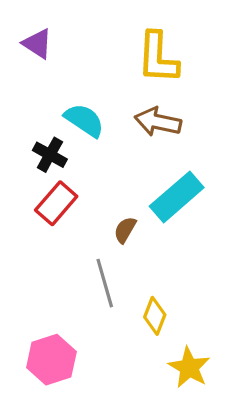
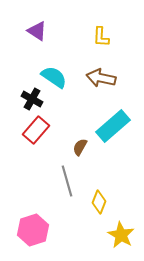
purple triangle: (37, 44) -> (37, 31), moved
yellow L-shape: (158, 58) -> (101, 37), size x0.6

